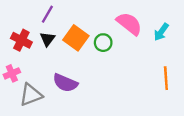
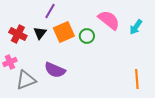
purple line: (47, 14) -> (50, 11), moved
orange square: (76, 38) -> (64, 32), turned 30
orange line: (166, 78) -> (137, 79), moved

